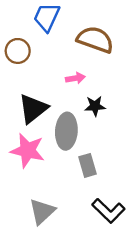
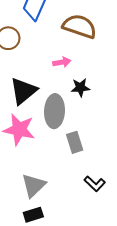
black L-shape: (108, 211) -> (95, 184), size x0.7

